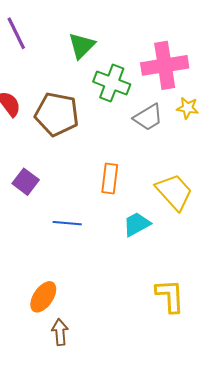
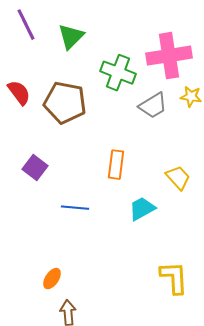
green triangle: (82, 46) -> (71, 37), moved
yellow trapezoid: (174, 192) -> (178, 178), size x0.7
orange ellipse: (43, 297) -> (52, 279), size x0.7

